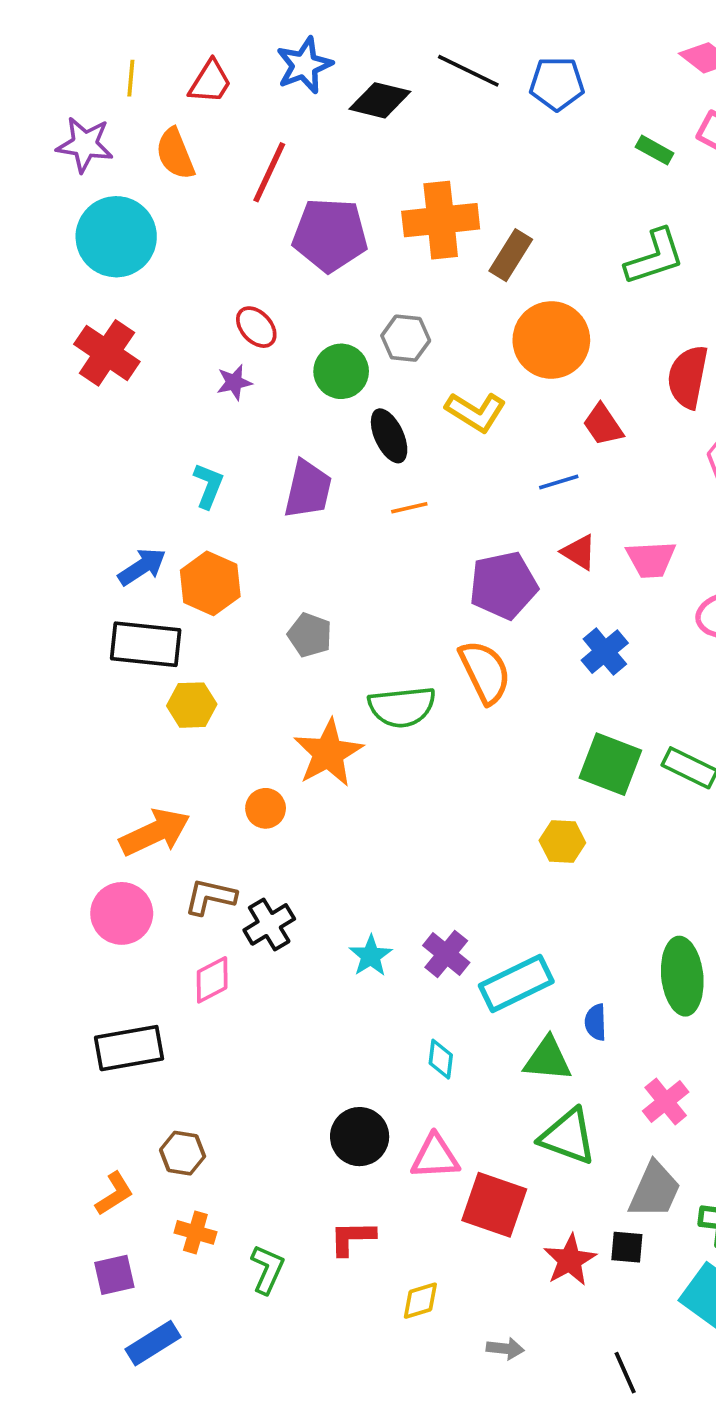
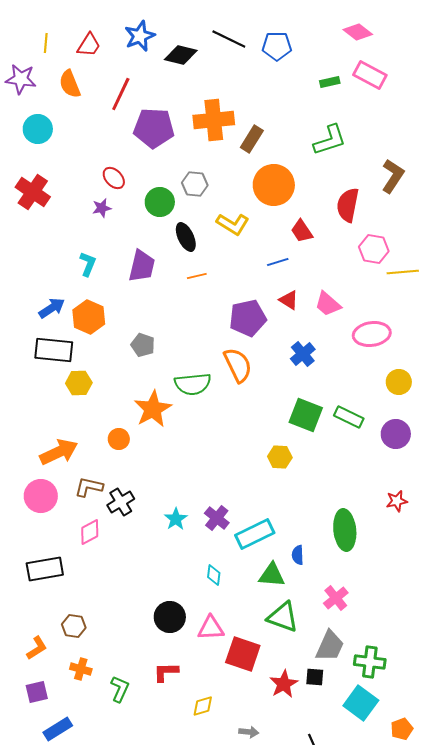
green rectangle: (655, 150) -> (330, 82), turned -42
cyan circle: (116, 237) -> (38, 129), size x0.7
pink trapezoid: (651, 559) -> (328, 304), turned 44

